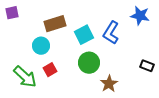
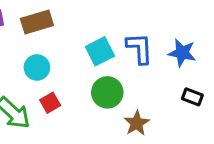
blue star: (140, 16) -> (182, 53), moved
brown rectangle: (55, 24) -> (37, 22), moved
blue L-shape: (111, 33) -> (140, 48), turned 145

